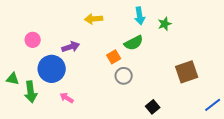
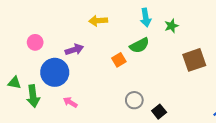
brown square: (187, 72) -> (194, 60), moved
gray circle: (124, 76) -> (134, 100), moved

